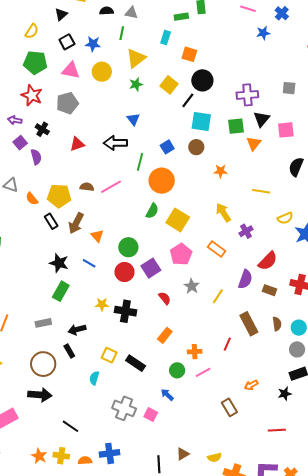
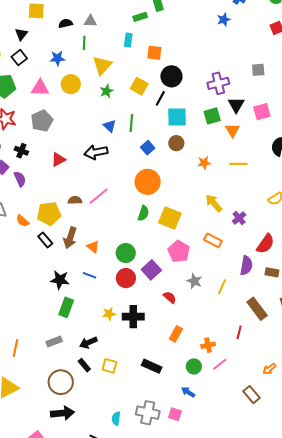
black square: (67, 42) -> (19, 58), moved
green line: (140, 162) -> (131, 123), moved
yellow line: (261, 191) -> (238, 164), moved
yellow square: (109, 355) -> (109, 366), moved
cyan semicircle: (94, 378) -> (116, 418), moved

